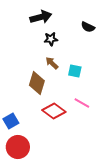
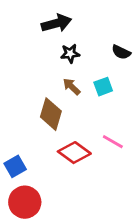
black semicircle: (88, 27) -> (121, 52), moved
cyan square: (75, 71) -> (103, 87), moved, turned -32

